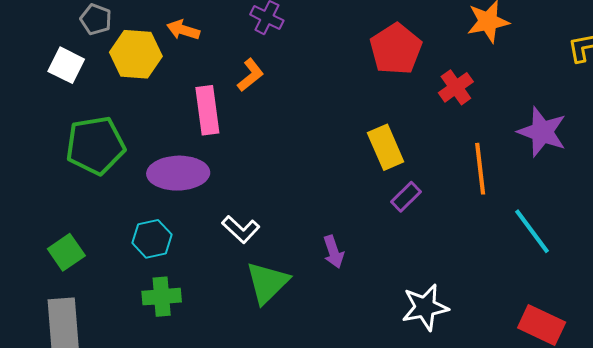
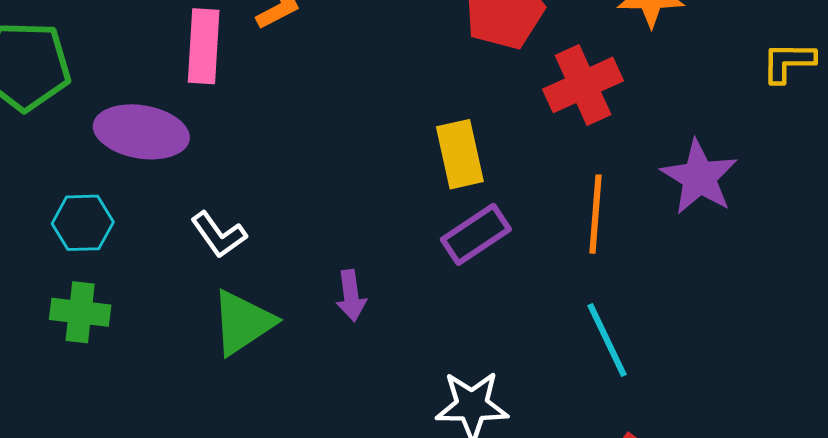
red cross: (456, 87) -> (583, 85), size x1.4
purple rectangle: (406, 197) -> (476, 234), size x1.4
cyan line: (532, 231) -> (607, 340), moved

